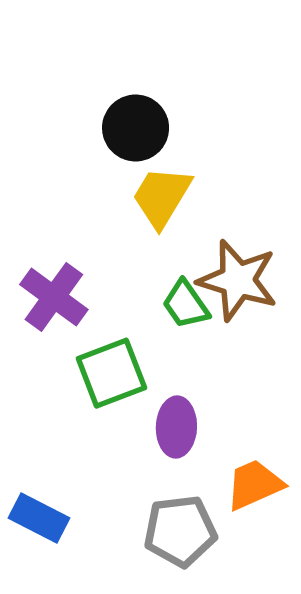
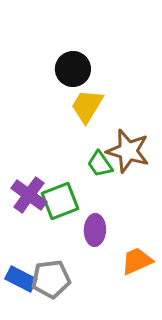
purple cross: (54, 297) -> (29, 195), moved
gray pentagon: (180, 531) -> (51, 279), moved

